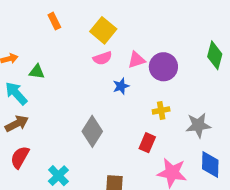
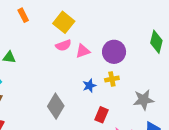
pink triangle: (136, 60) -> (83, 51), moved
blue star: (121, 86) -> (89, 86), moved
yellow cross: (161, 110) -> (112, 79), moved

